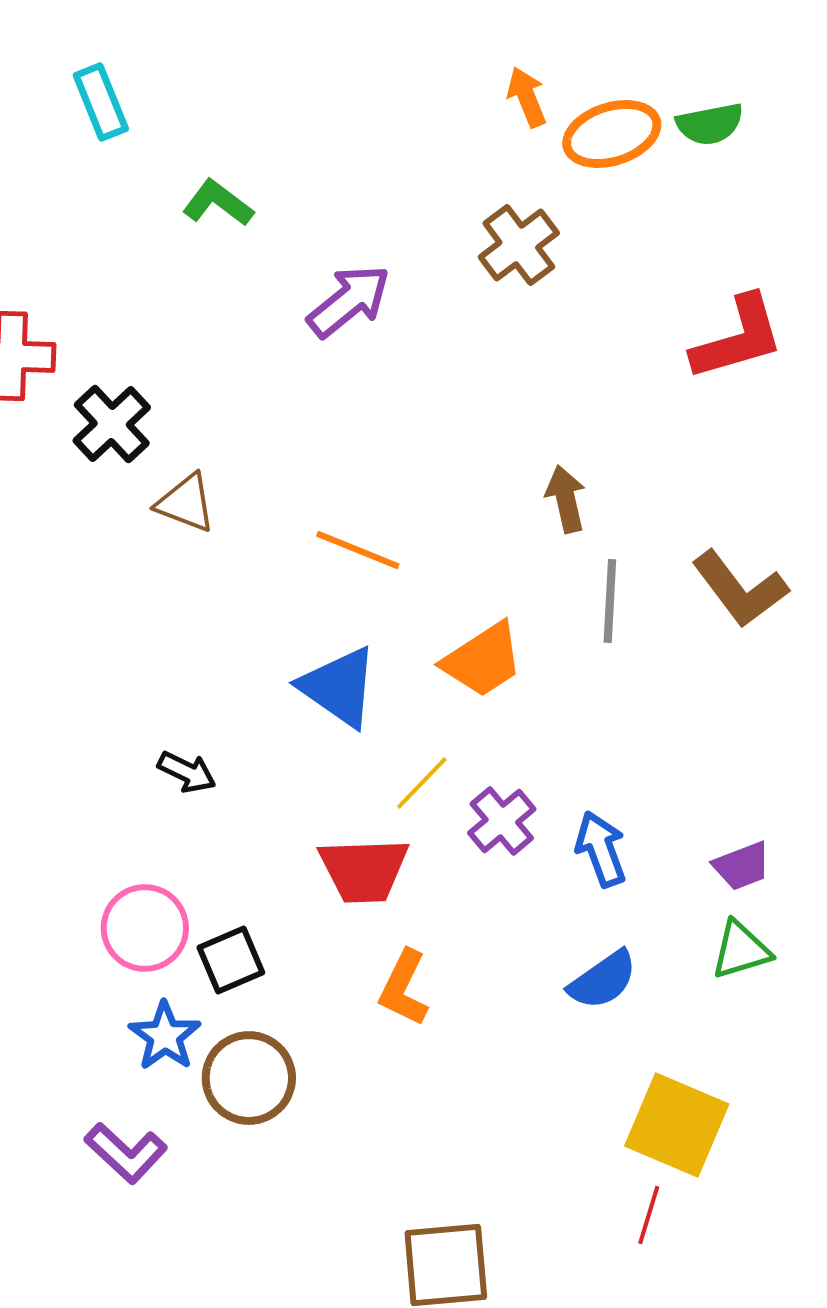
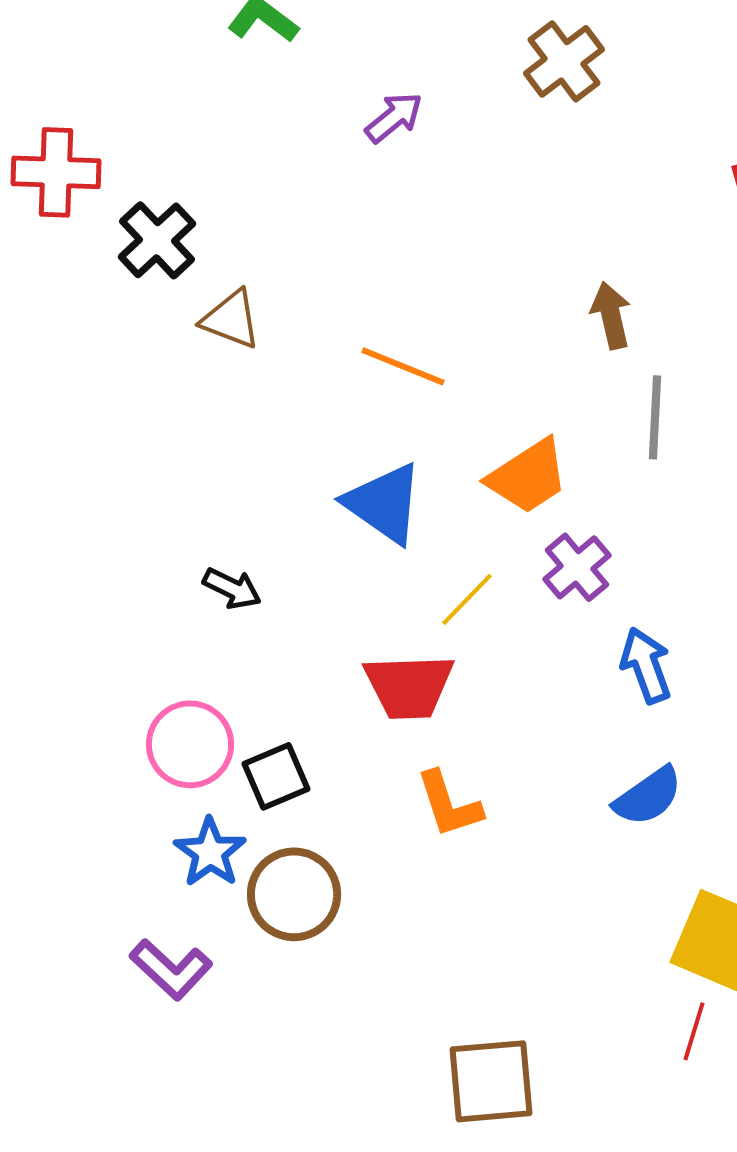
purple arrow: (349, 301) -> (394, 117), size x0.7
purple cross: (502, 821) -> (577, 567), moved
orange L-shape: (404, 988) -> (449, 804), turned -44

